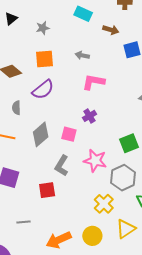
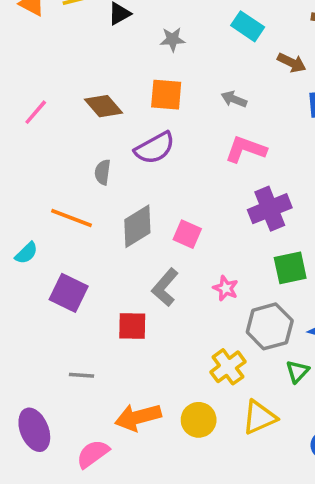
purple cross: (89, 116) -> (270, 209), moved, size x1.6
pink star: (95, 161) -> (226, 288), size x0.6

